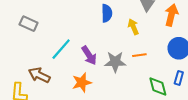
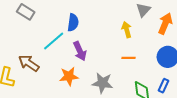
blue semicircle: (107, 13) -> (73, 22), moved
gray star: (115, 62) -> (102, 83), moved

